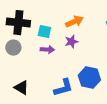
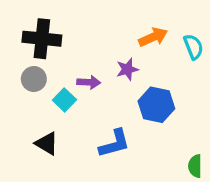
orange arrow: (74, 22) -> (153, 37), moved
cyan square: (44, 32) -> (64, 100), moved, turned 32
blue hexagon: (89, 78) -> (156, 105), moved

